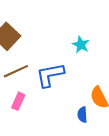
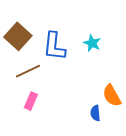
blue L-shape: (50, 75) -> (54, 46), moved, turned -72

